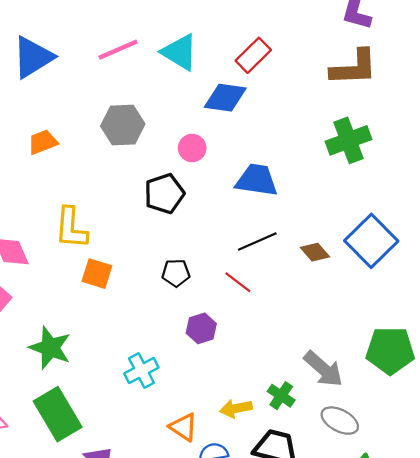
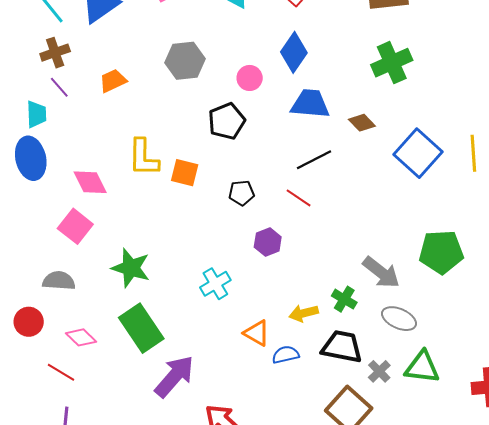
blue diamond: (225, 98) -> (294, 52), moved, turned -60
brown diamond: (315, 252) -> (362, 123), moved
orange square: (97, 274) -> (185, 173), moved

